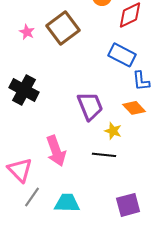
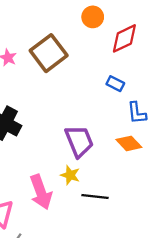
blue rectangle: (122, 55) -> (115, 84), size x0.6
yellow star: (113, 131) -> (70, 175), moved

